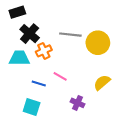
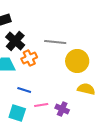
yellow circle: (98, 43) -> (77, 61), moved
pink line: (60, 76) -> (41, 105), moved, turned -40
yellow semicircle: (102, 82) -> (86, 89), turned 54

